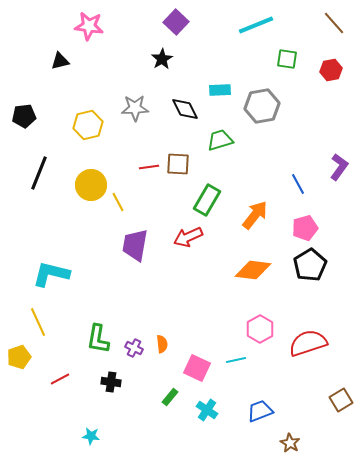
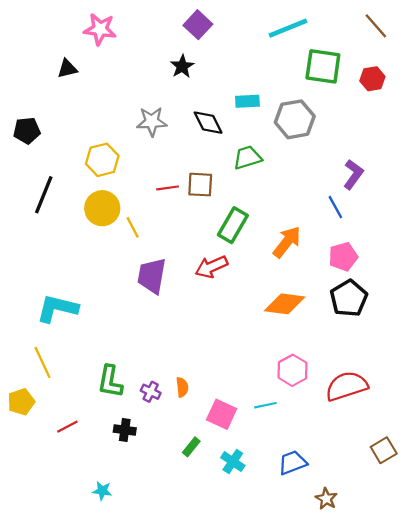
green square: (287, 59) -> (323, 66), size x1.6
yellow hexagon: (88, 125) -> (102, 160), moved
purple L-shape: (339, 167) -> (353, 174), moved

